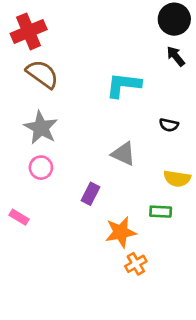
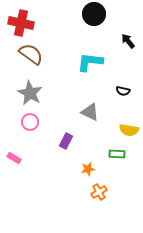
black circle: (174, 19) -> (94, 14), moved
red cross: (29, 31) -> (21, 23), turned 35
orange star: (121, 232) -> (88, 169), size x0.6

